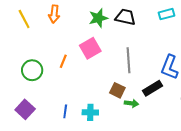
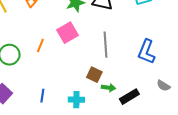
black rectangle: (153, 88) -> (129, 97), moved
cyan cross: (90, 112) -> (76, 100), moved

